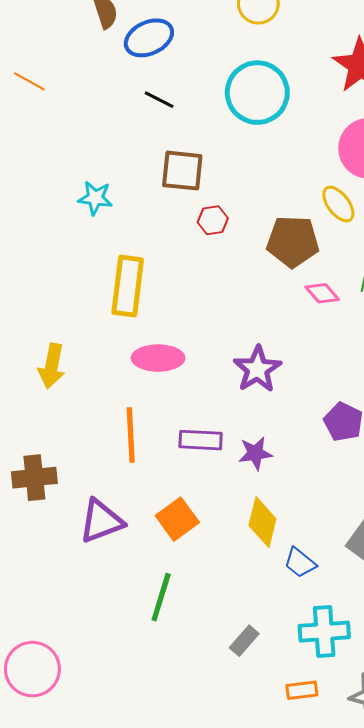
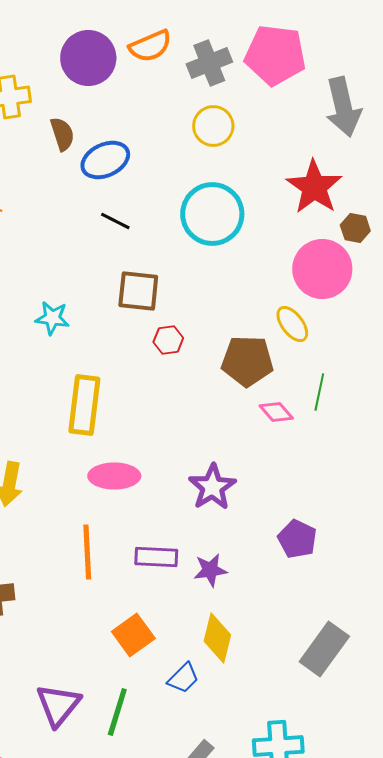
purple triangle: (101, 521) -> (58, 705), moved, turned -30
blue trapezoid: (300, 563) -> (183, 678), moved, turned -84

